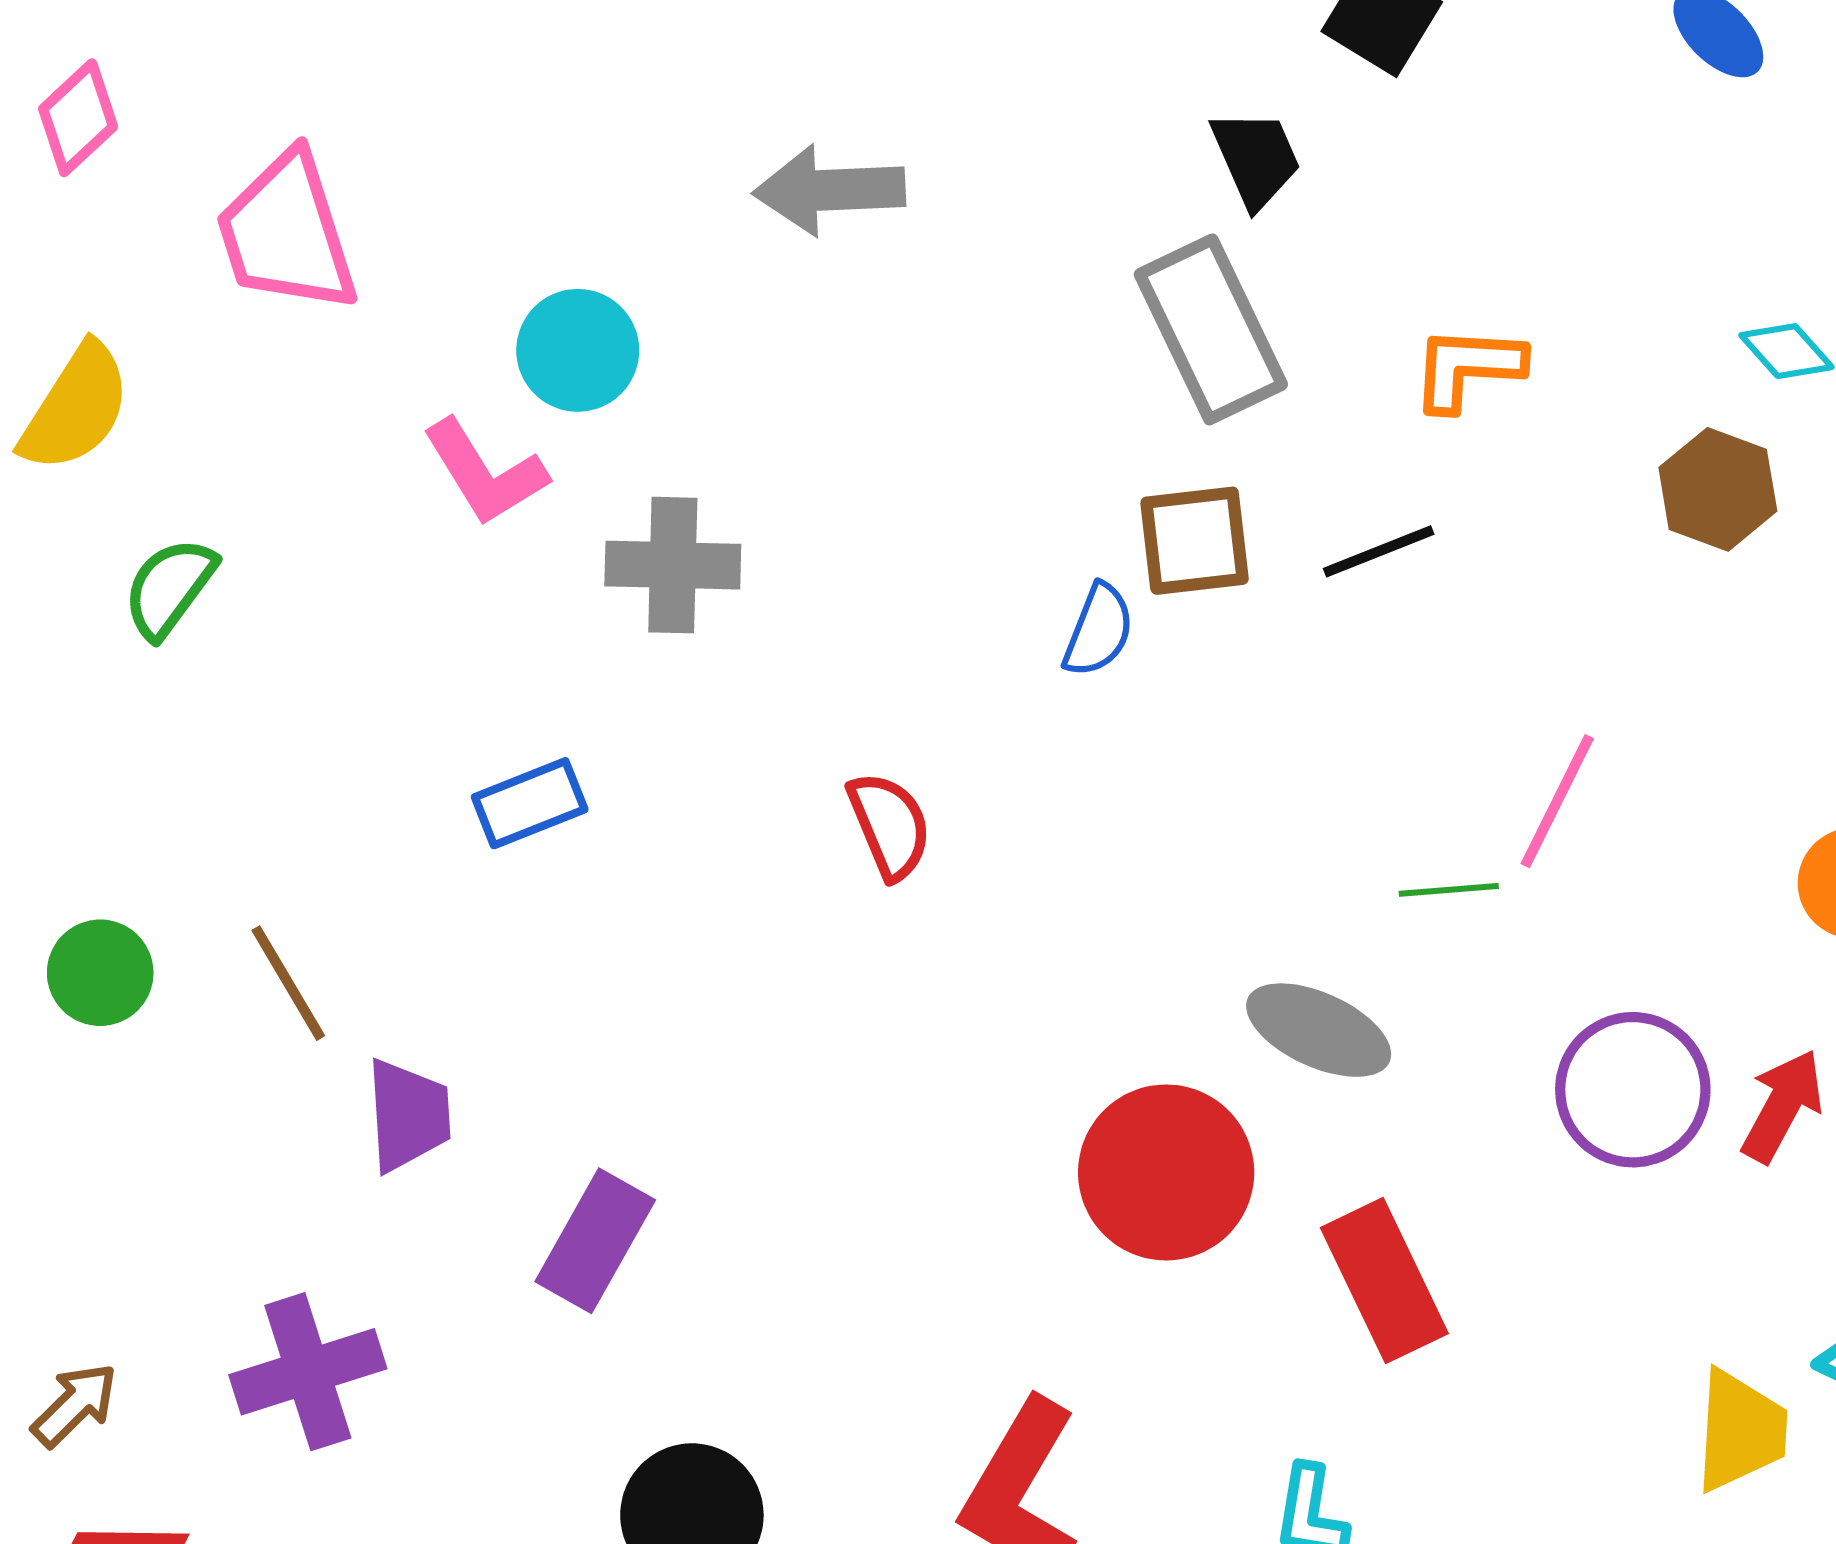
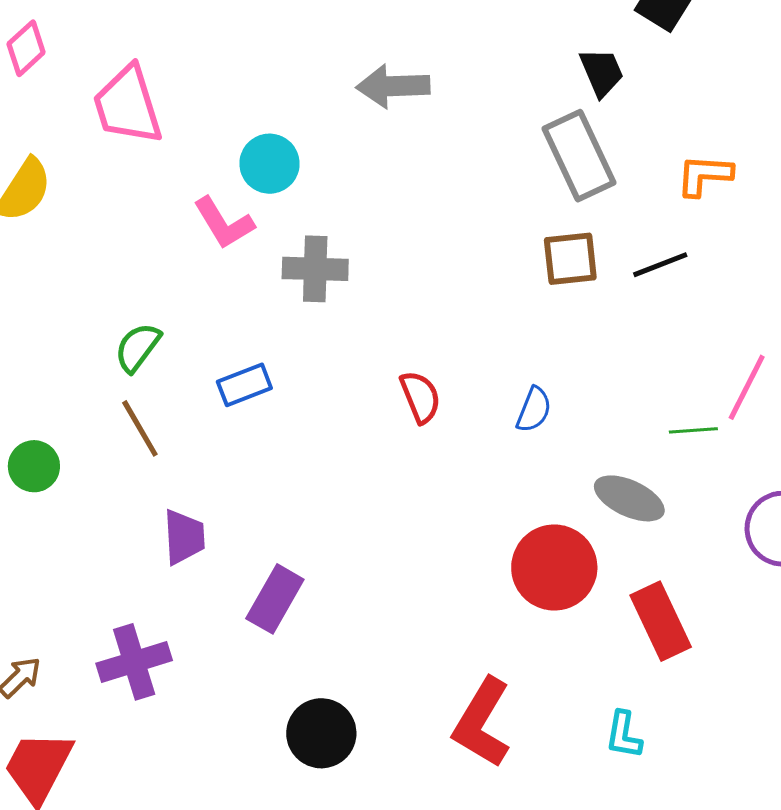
green semicircle: (169, 588) -> (138, 347), moved
blue semicircle: (1099, 630) -> (534, 410), moved
brown line: (288, 983) -> (140, 428), moved

